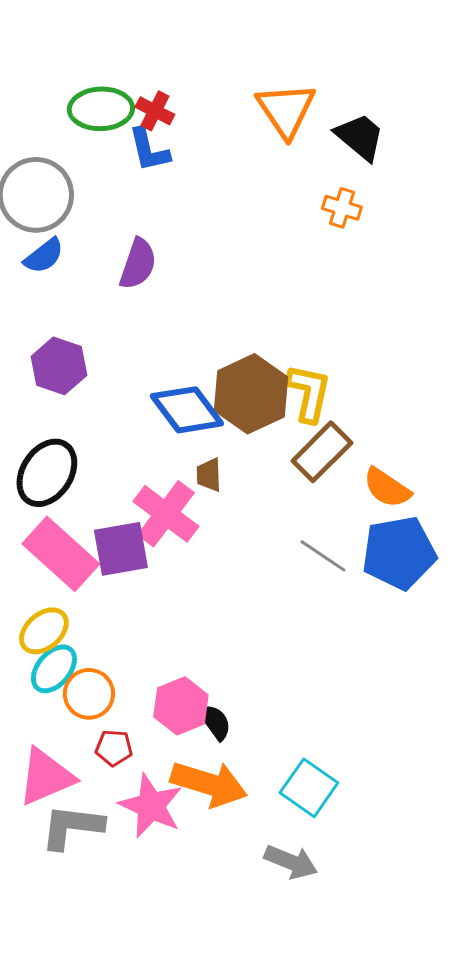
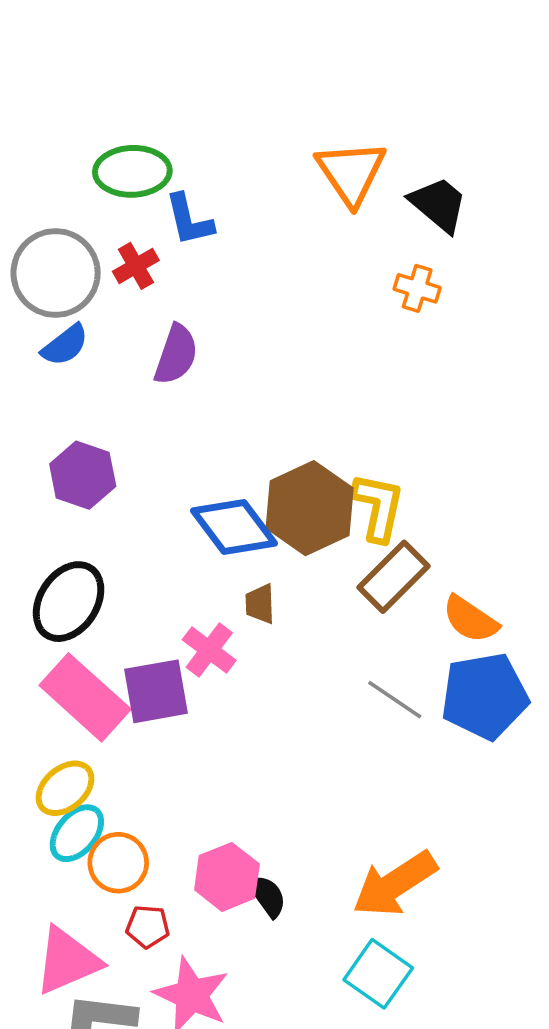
red cross: (155, 111) -> (136, 266), moved, turned 33
pink cross: (166, 514) -> (209, 650), size x0.7
orange arrow: (209, 784) -> (395, 884), moved, turned 130

